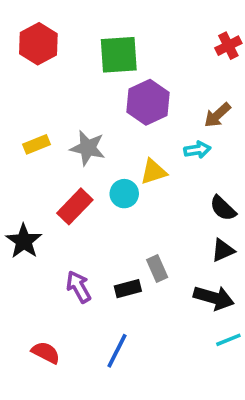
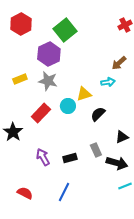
green square: (119, 55) -> (65, 30), turned -35
purple hexagon: (148, 102) -> (49, 54), moved
black semicircle: (223, 208) -> (98, 114), moved, turned 91
gray rectangle: (157, 269) -> (96, 150), moved

